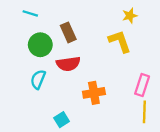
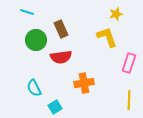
cyan semicircle: (38, 79) -> (34, 88), moved, turned -48
pink rectangle: (142, 85) -> (129, 63), moved

